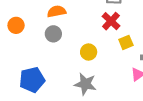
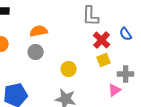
red cross: (111, 21) -> (102, 40), moved

